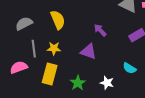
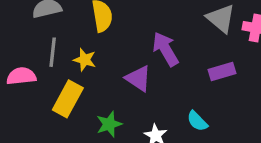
purple arrow: (100, 30) -> (165, 49), size x1.5

